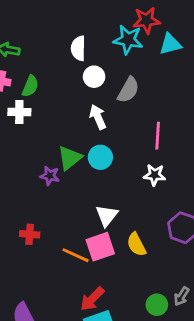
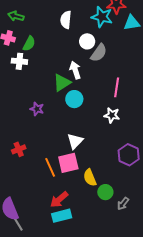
white circle: (94, 77) -> (87, 41), moved
green triangle: (70, 158) -> (62, 83), moved
red cross: (30, 234) -> (19, 149), turned -32
yellow semicircle: (136, 245) -> (90, 178), moved
orange line: (76, 255) -> (50, 167), turned 36
green circle: (157, 305) -> (105, 192), moved

